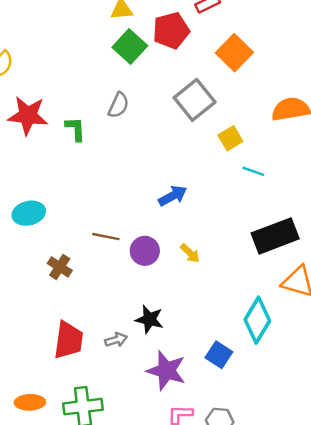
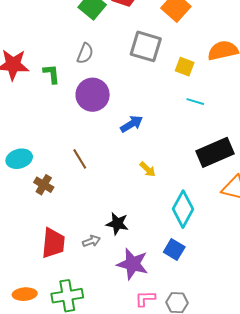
gray square: (195, 100) -> (146, 46), turned -32
yellow square: (230, 138) -> (185, 67), moved, turned -36
cyan ellipse: (29, 213) -> (19, 159), moved
brown line: (106, 237) -> (80, 159), turned 50
purple circle: (145, 251) -> (93, 95), moved, size x1.4
cyan diamond: (257, 320) -> (183, 209), moved

